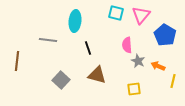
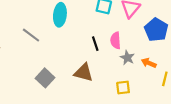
gray line: (48, 40) -> (31, 35), turned 30
black line: (88, 48) -> (95, 44), moved

